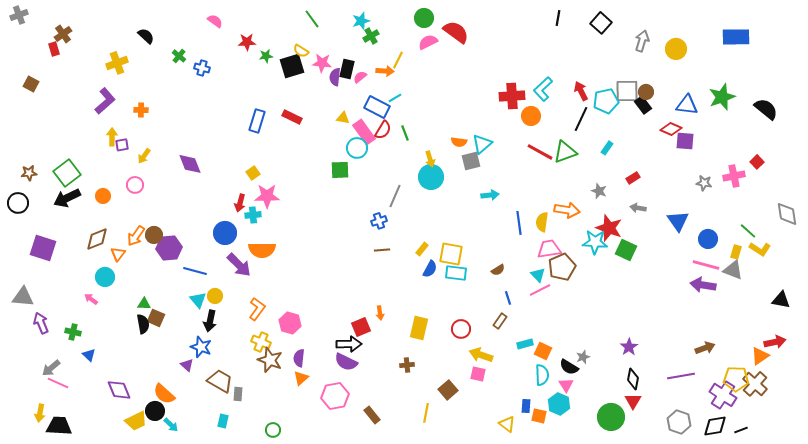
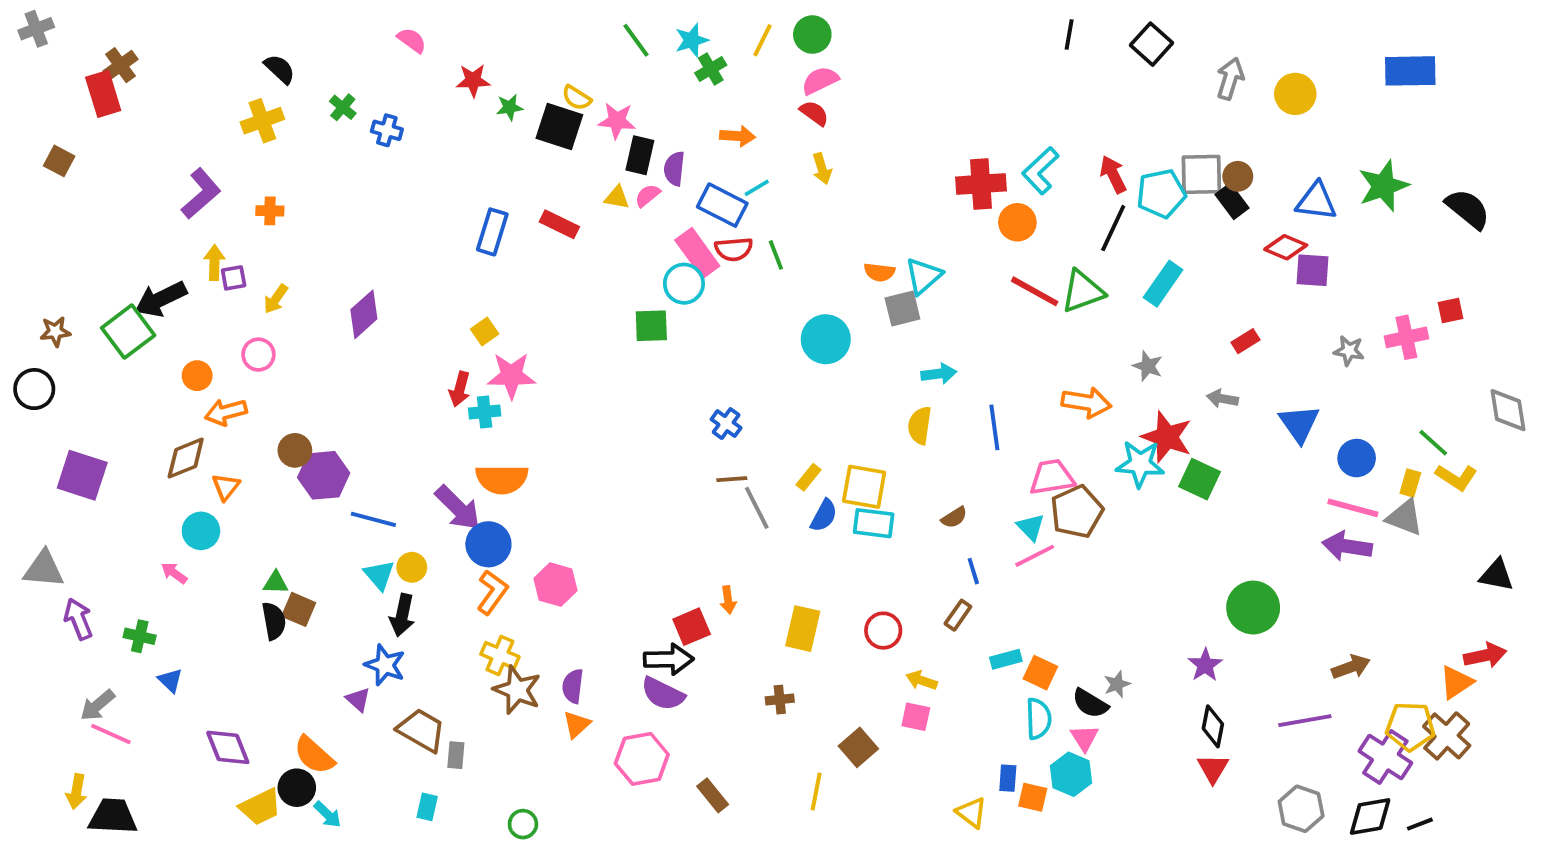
green line: (312, 19) -> (636, 40), moved
red semicircle: (456, 32) -> (814, 113), moved, size x0.6
red rectangle: (54, 49) -> (103, 94), size x1.6
yellow line: (398, 60) -> (763, 40), moved
yellow cross: (117, 63) -> (262, 121), moved
black square: (292, 66) -> (559, 126), turned 35
black rectangle: (347, 69) -> (640, 155), moved
purple semicircle: (335, 77) -> (674, 169), moved
pink semicircle: (360, 77) -> (648, 195), moved
yellow triangle: (343, 118) -> (617, 197), moved
red semicircle: (383, 130) -> (734, 249), turned 54
cyan rectangle: (607, 148) -> (1163, 284), size x1.6
yellow arrow: (430, 159) -> (822, 169), moved
red square: (757, 162) -> (1451, 310), turned 32
purple diamond: (190, 164) -> (364, 314), turned 70
red rectangle: (633, 178) -> (1245, 341), moved
gray line: (395, 196) -> (757, 508), moved, turned -50
black arrow: (67, 198) -> (161, 299), moved
blue cross: (379, 221) -> (726, 424), turned -35
yellow semicircle: (542, 222) -> (920, 425), moved
blue circle: (225, 233) -> (488, 544), moved
orange arrow: (136, 236) -> (226, 412), moved, turned 40
pink hexagon: (290, 323) -> (556, 585), moved
yellow arrow: (481, 355) -> (922, 680), size x0.7
green circle: (611, 417) -> (1253, 608), moved

